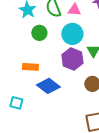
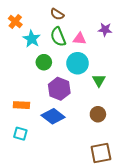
purple hexagon: (72, 59) -> (59, 89), moved
orange rectangle: (30, 67) -> (21, 105), moved

